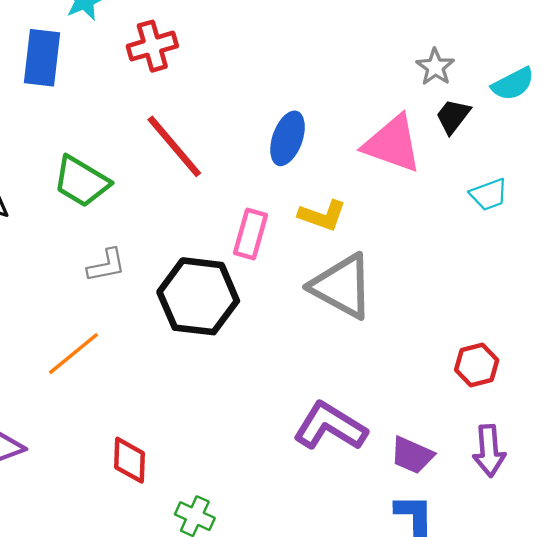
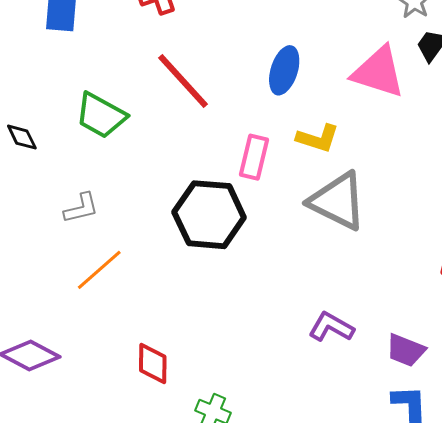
gray L-shape: (106, 265) -> (81, 208), moved
purple L-shape: (330, 426) -> (331, 327), size x0.7

